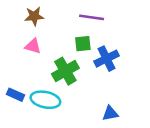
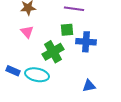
pink triangle: (33, 46) -> (27, 32), turned 32
blue cross: (106, 59) -> (86, 42), turned 30

